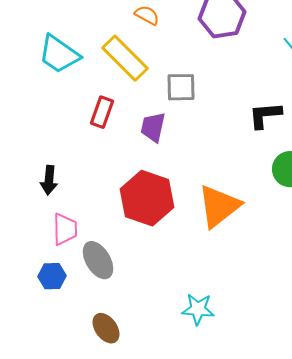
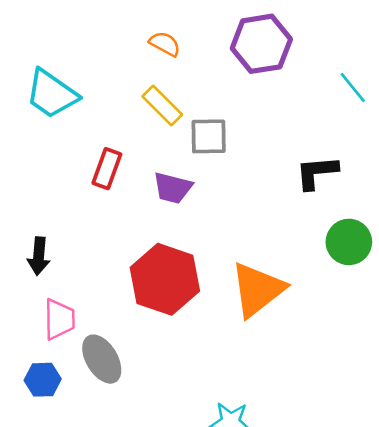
yellow rectangle: (125, 58) -> (162, 106), moved, size x0.7
purple trapezoid: (153, 127) -> (173, 188), turned -88

